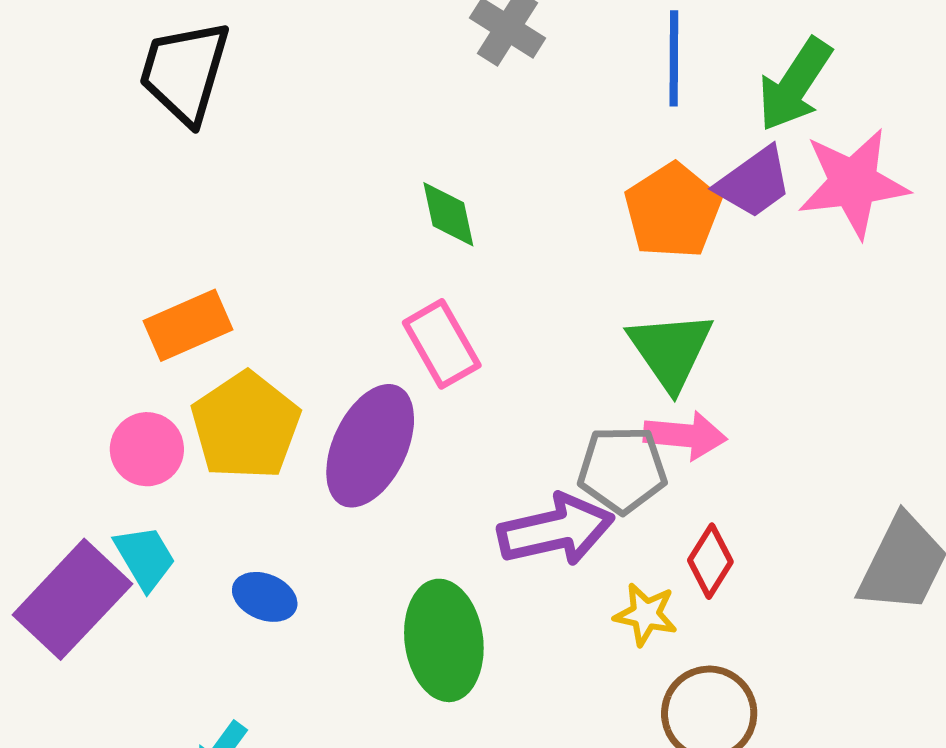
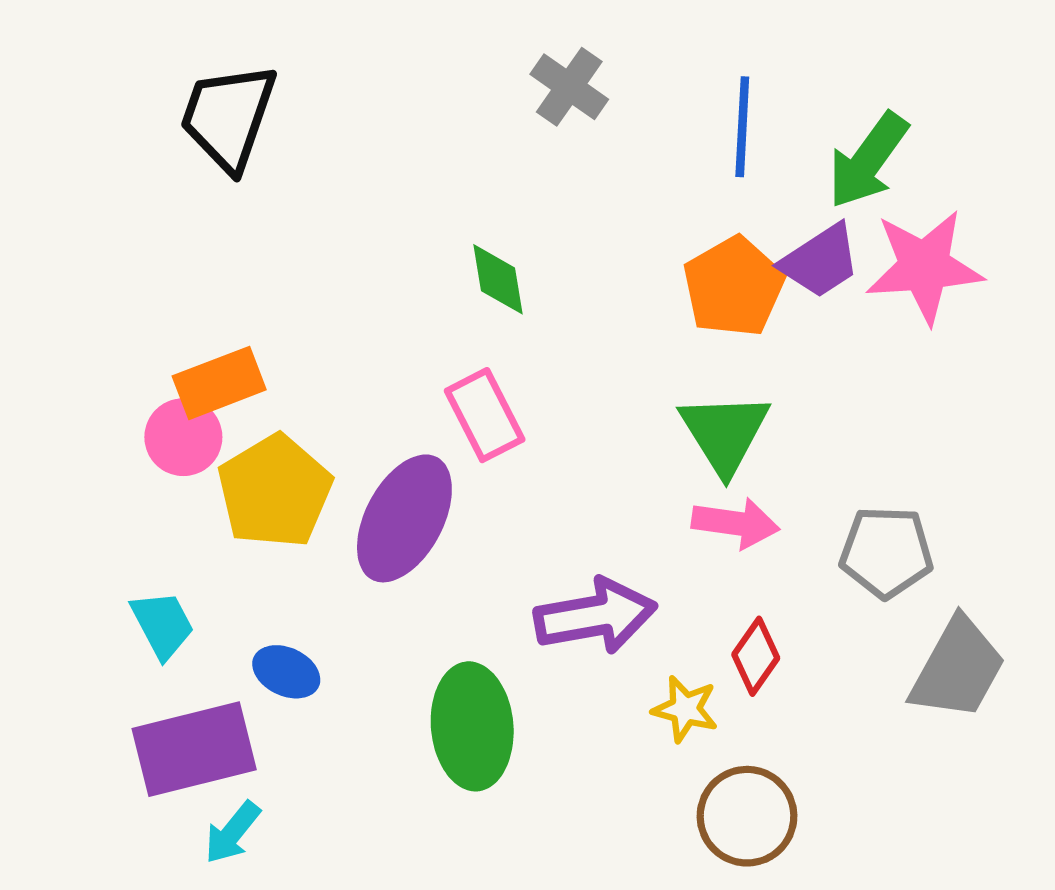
pink circle: (147, 449) -> (183, 437), moved
gray pentagon: (622, 470) -> (886, 552), moved
purple rectangle: (72, 599) -> (194, 749), moved, turned 30

